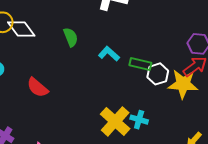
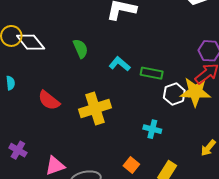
white hexagon: (158, 74) -> (174, 94), moved
yellow cross: (115, 121) -> (95, 109), moved, turned 32

